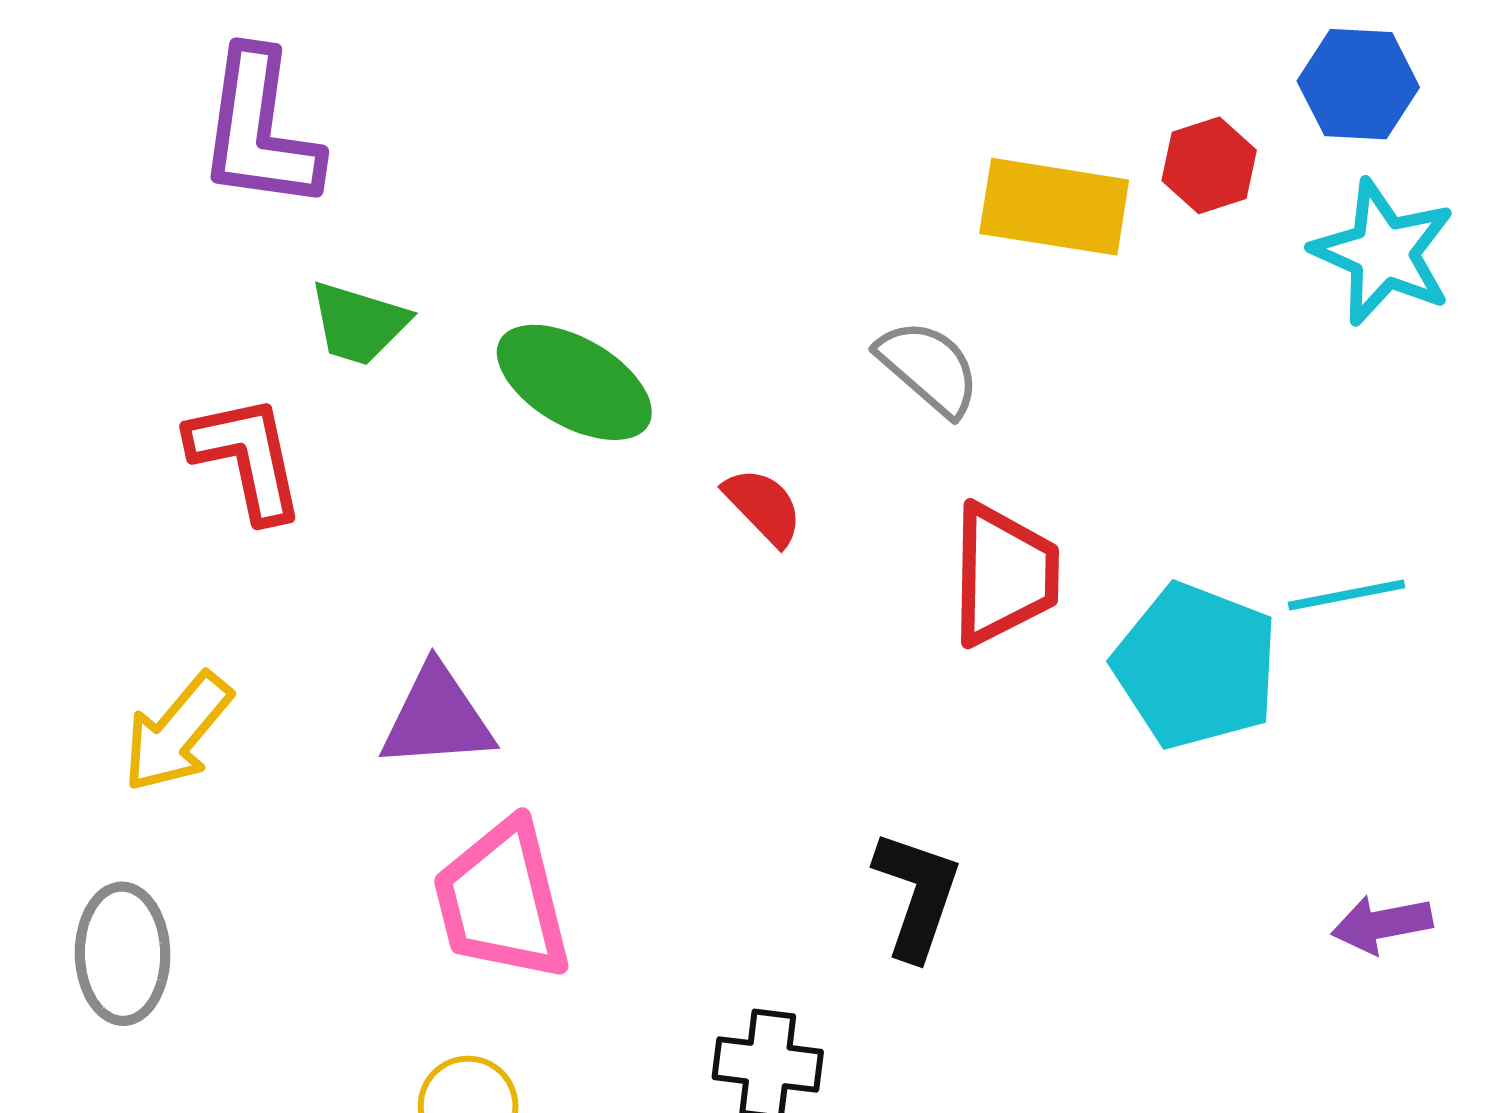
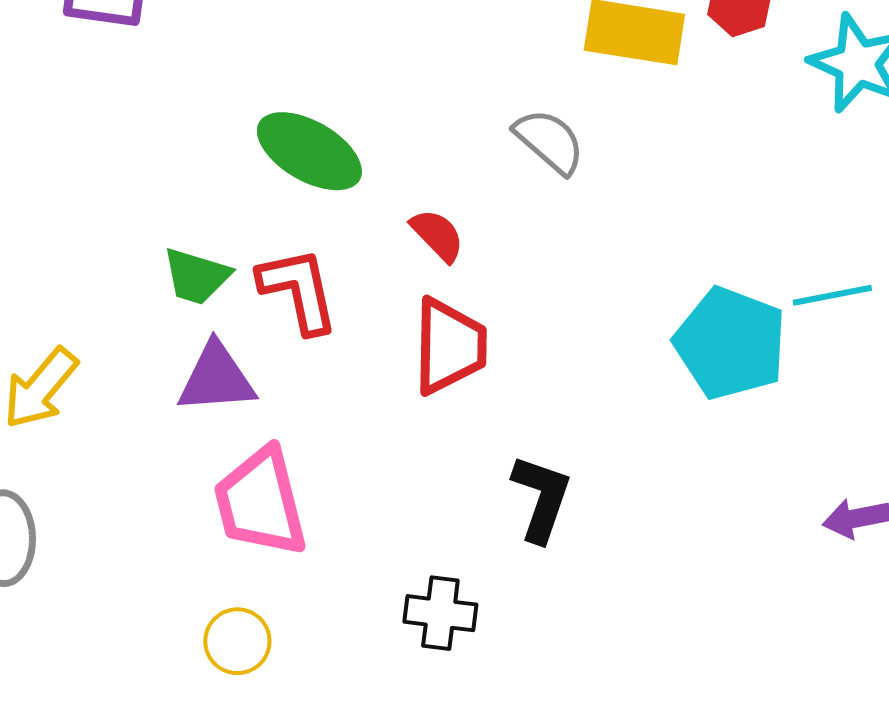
green trapezoid: (359, 323) -> (196, 276), moved
red L-shape: (247, 458) -> (298, 290), moved
red trapezoid: (1004, 574) -> (449, 346), moved

